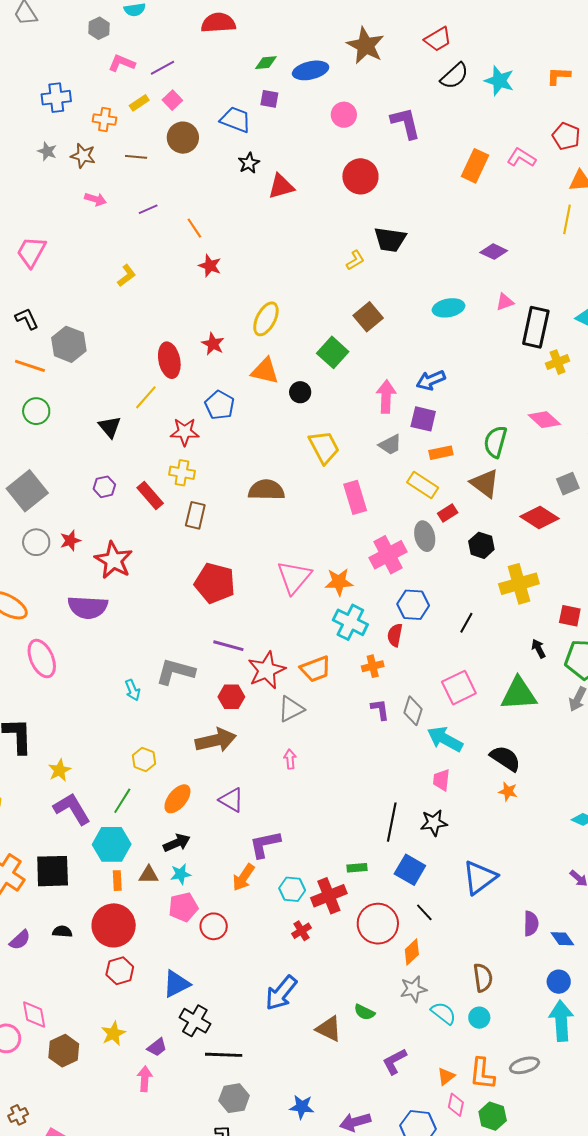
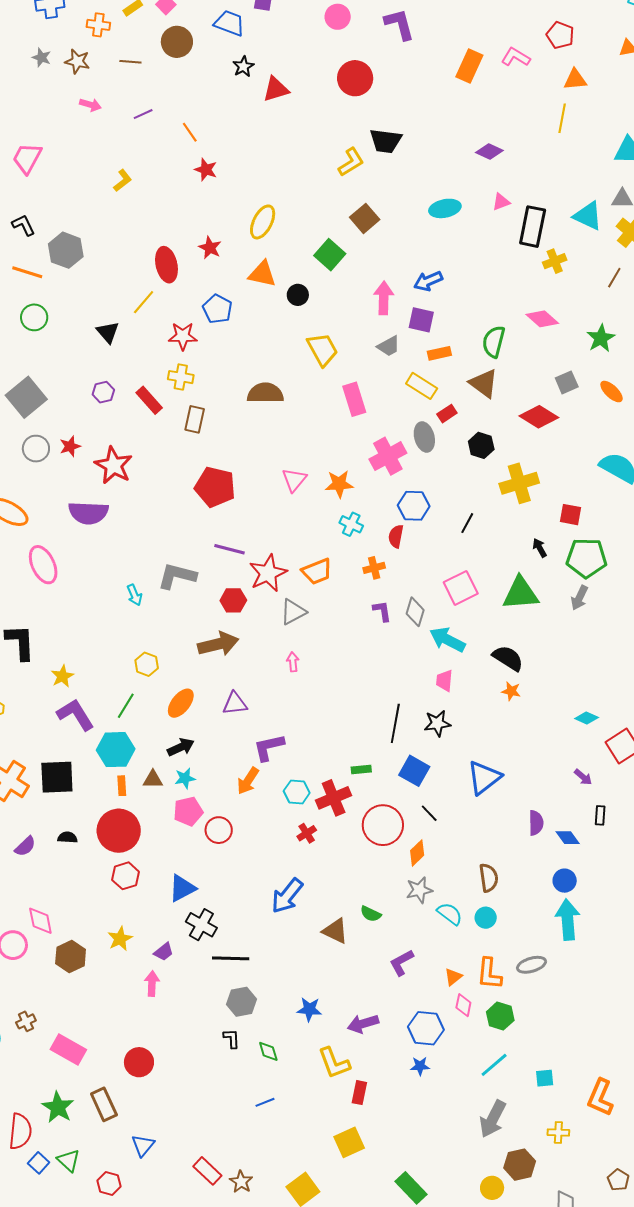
yellow L-shape: (355, 260) -> (351, 162), size x1.4
pink triangle: (294, 577) -> (294, 480), size x0.7
cyan cross: (350, 622) -> (351, 524), size x0.7
purple triangle: (231, 800) -> (235, 703), turned -36

